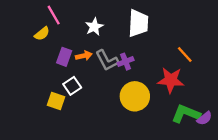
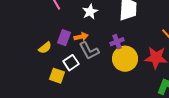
yellow semicircle: (42, 34) -> (45, 48), moved
gray L-shape: (107, 60) -> (89, 51), moved
yellow circle: (135, 96) -> (125, 59), moved

